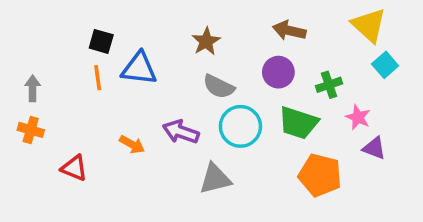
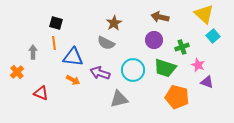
blue triangle: (139, 69) -> (73, 57), moved
gray semicircle: (219, 87) -> (106, 43), moved
gray arrow: (33, 88) -> (33, 52), moved
orange cross: (31, 130) -> (17, 72), turned 32

